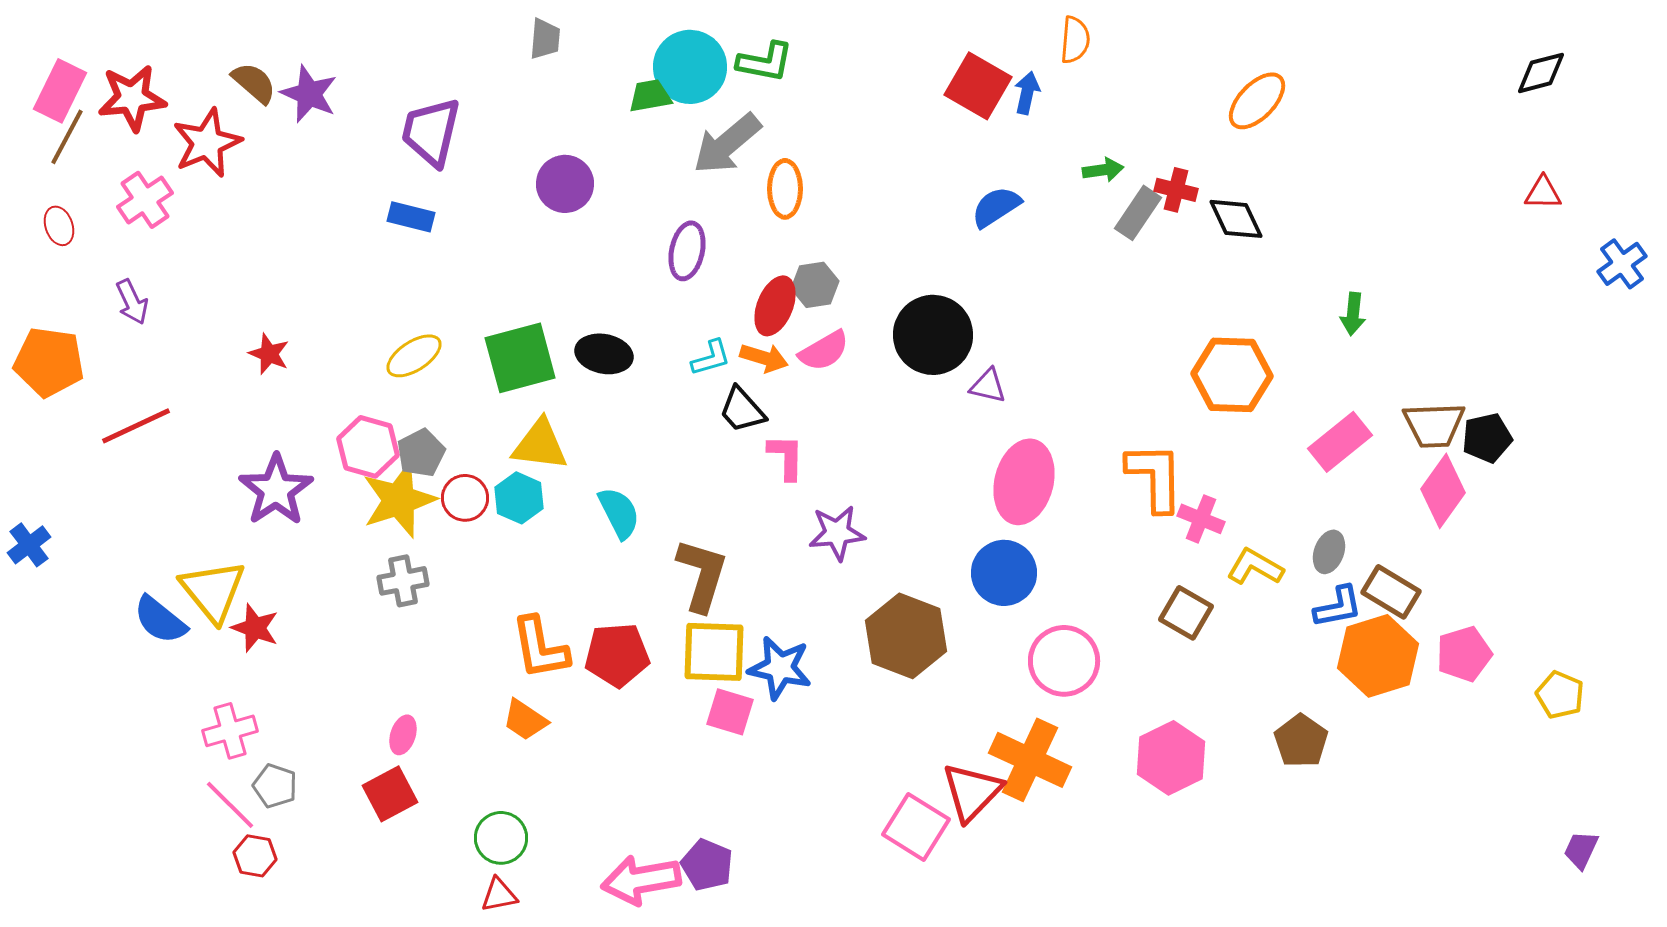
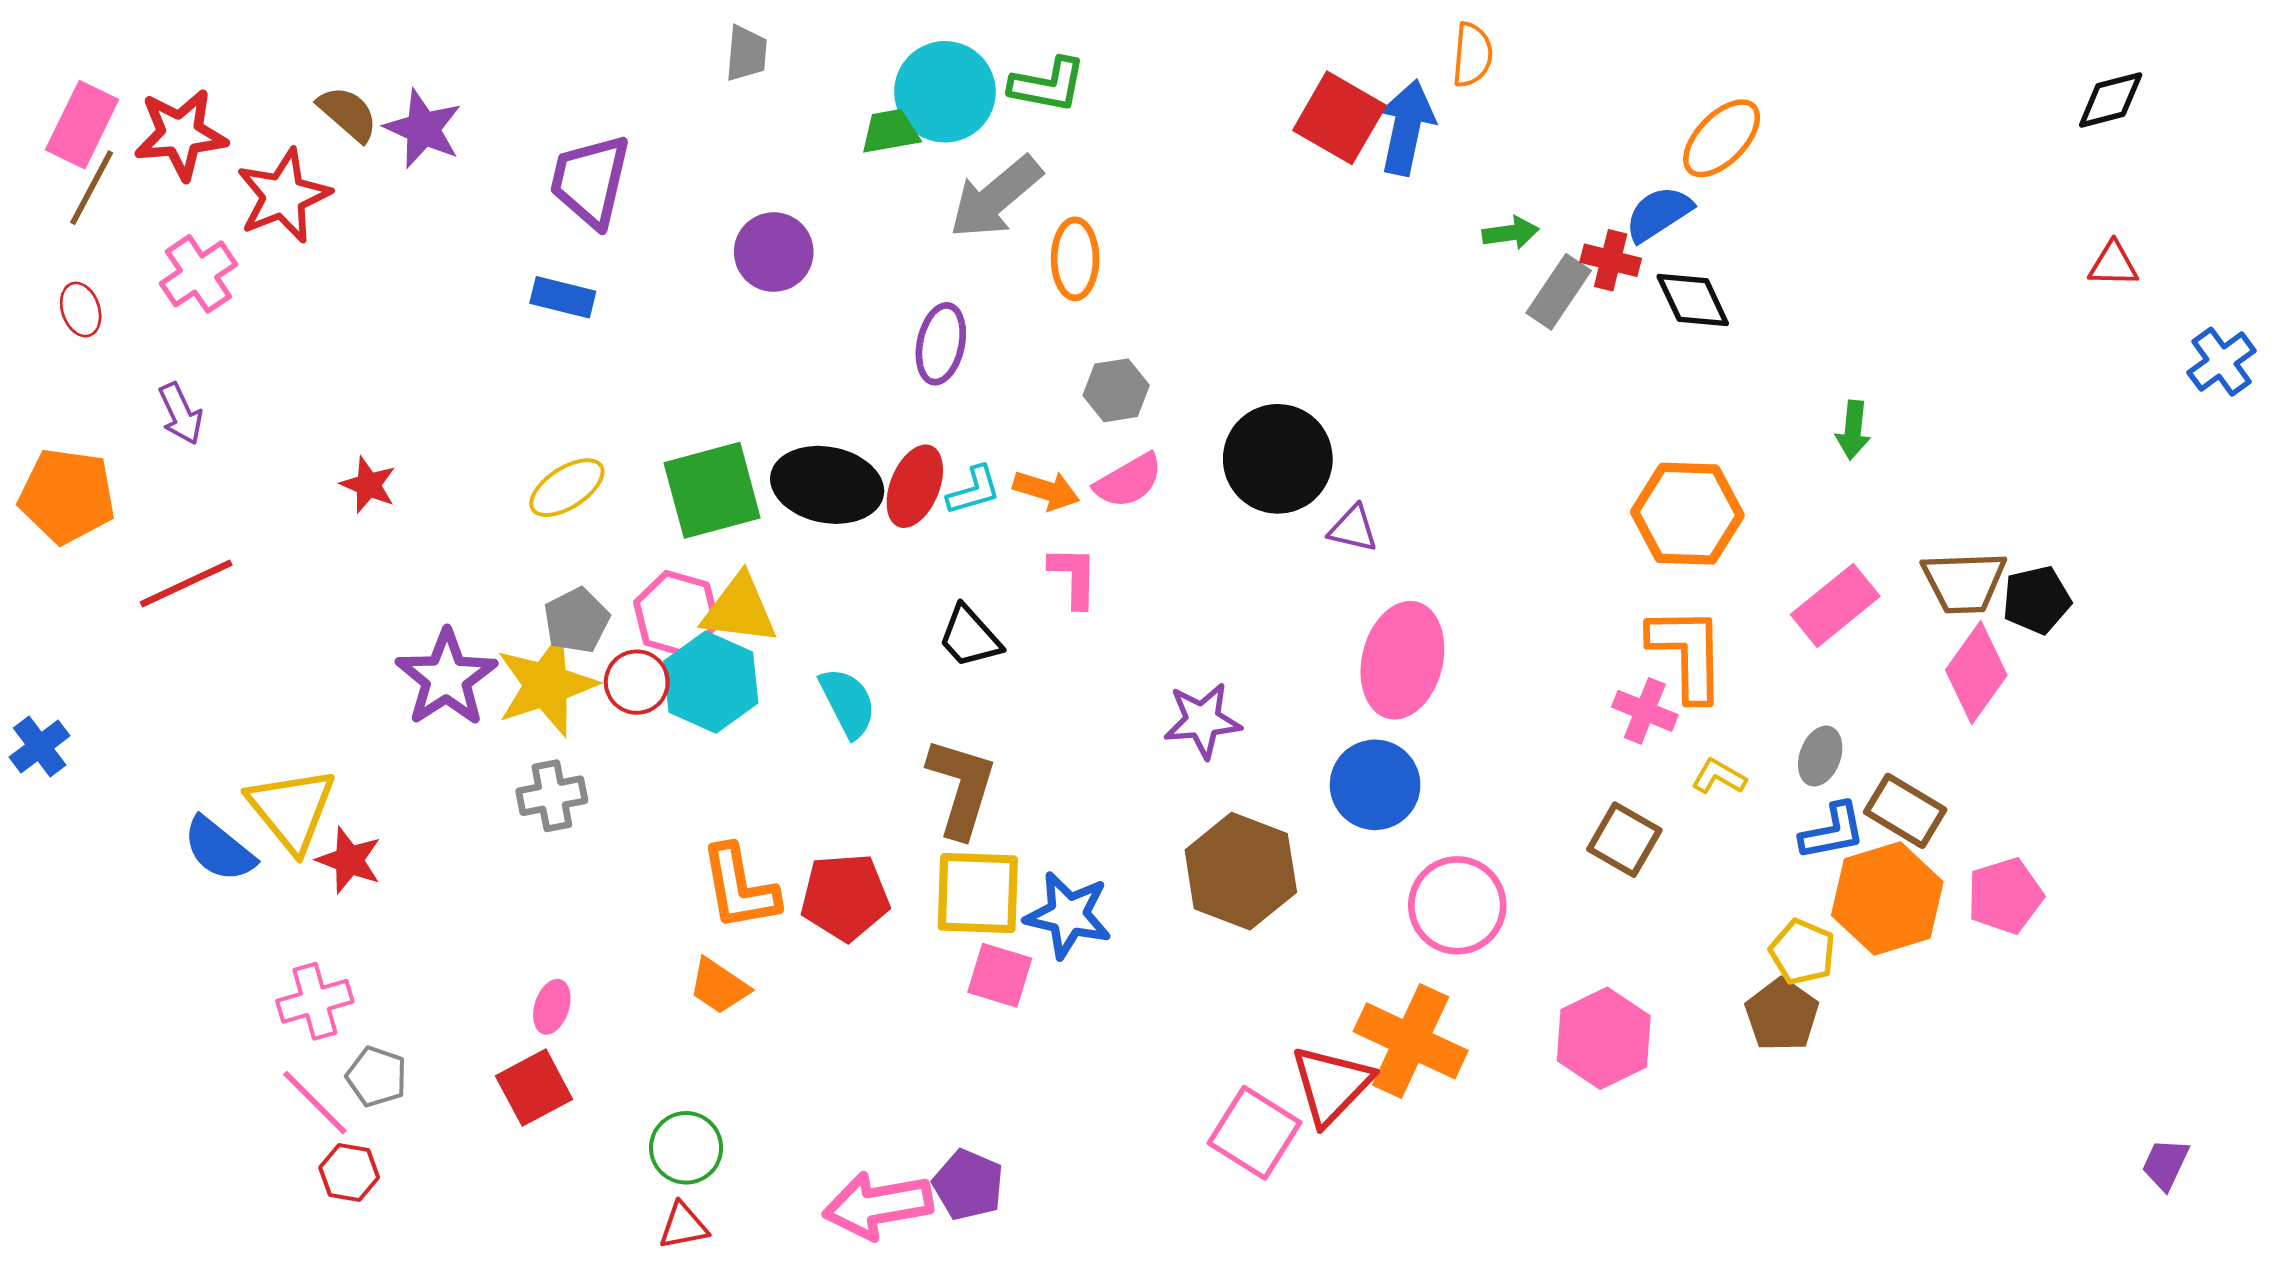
blue arrow: (1027, 93) -> (1407, 127), size x1.6
blue semicircle: (996, 207) -> (1659, 214), moved
red ellipse: (775, 306) -> (915, 486), moved
black ellipse: (604, 354) -> (827, 485), size x1.4
black trapezoid: (742, 410) -> (970, 637), moved
pink hexagon: (368, 447) -> (676, 614), moved
pink L-shape: (786, 457) -> (1074, 577), moved
orange L-shape: (1155, 477) -> (1687, 653), moved
purple star: (276, 490) -> (446, 678), moved
cyan hexagon: (519, 498) -> (711, 682), size x1.4
purple star: (837, 533) -> (1202, 720), moved
yellow L-shape: (1255, 567) -> (1719, 777), size x0.7
yellow pentagon: (1560, 695) -> (1802, 952), moved

